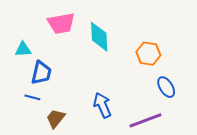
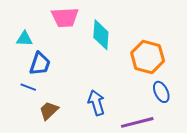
orange hexagon: (148, 54) -> (148, 57), size x1.4

